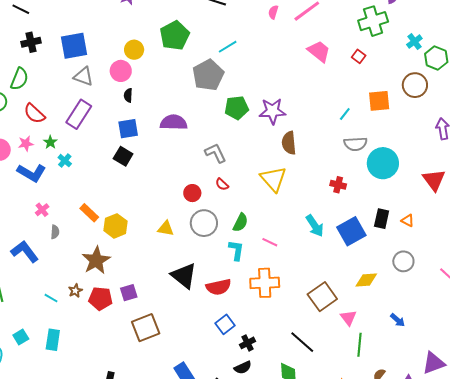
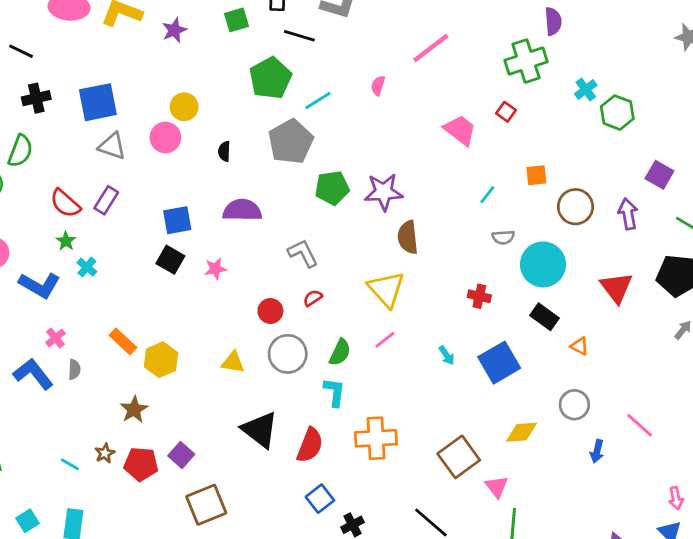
pink semicircle: (273, 12) -> (378, 86), moved
green pentagon: (175, 36) -> (270, 78), moved
pink trapezoid: (319, 51) -> (460, 130), moved
brown circle: (415, 85) -> (575, 207), moved
black semicircle: (128, 95) -> (224, 151), moved
orange square: (379, 101) -> (536, 175), size x0.7
red semicircle: (34, 114) -> (65, 203), moved
purple rectangle: (79, 114) -> (106, 200), size x0.7
pink star: (26, 144) -> (215, 269), moved
gray semicircle: (355, 144) -> (503, 237), size x0.7
red semicircle: (222, 184) -> (313, 298), turned 104
black rectangle: (382, 219) -> (544, 317), moved, turned -66
cyan arrow: (315, 226) -> (447, 355), size x0.6
pink line: (270, 242) -> (385, 340), moved, turned -63
blue L-shape: (25, 252) -> (33, 374), moved
brown star: (96, 260) -> (134, 410), size x0.7
red semicircle: (219, 287) -> (310, 445), turned -55
purple square: (129, 293) -> (181, 455), turned -30
blue arrow: (398, 320) -> (597, 451), moved, turned 63

